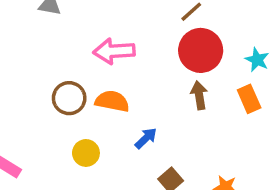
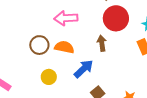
brown arrow: (199, 95) -> (102, 43), moved
blue arrow: (146, 138) -> (84, 69), size x1.5

